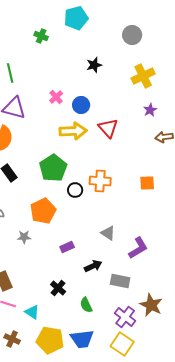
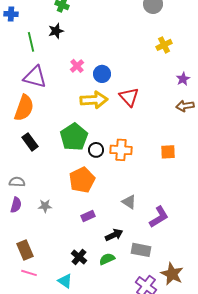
black star: (94, 65) -> (56, 31), moved
yellow cross: (143, 76) -> (164, 45), size x0.7
purple star: (150, 110) -> (183, 79), moved
black circle: (75, 190) -> (96, 150), moved
orange pentagon: (43, 211) -> (82, 180), moved
green semicircle: (86, 305) -> (107, 259), moved, turned 91
cyan triangle: (32, 312) -> (65, 281), moved

